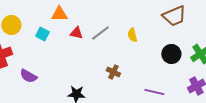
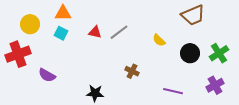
orange triangle: (59, 14) -> (63, 13), moved
yellow semicircle: (132, 35) -> (159, 40), moved, turned -32

